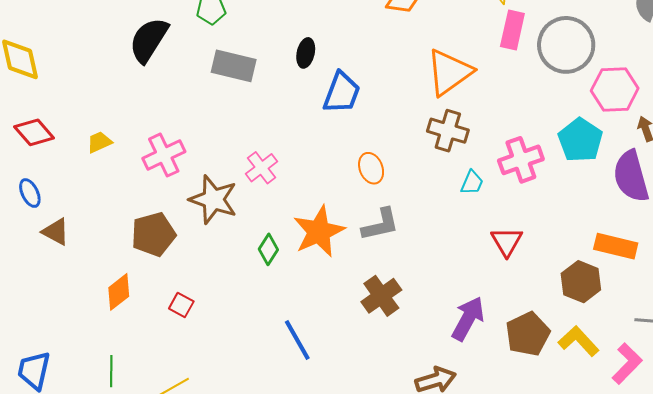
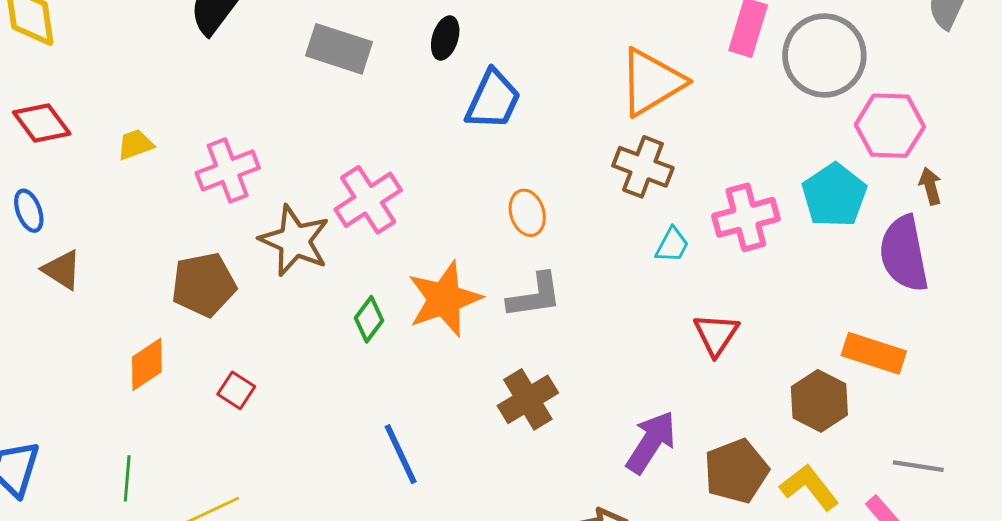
pink cross: (262, 168) -> (368, 200), size x1.4

